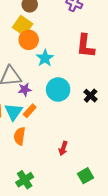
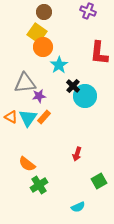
cyan circle: (58, 90) -> (85, 96), moved
black cross: (91, 96) -> (73, 86), moved
orange semicircle: (20, 136) -> (27, 164), moved, turned -60

